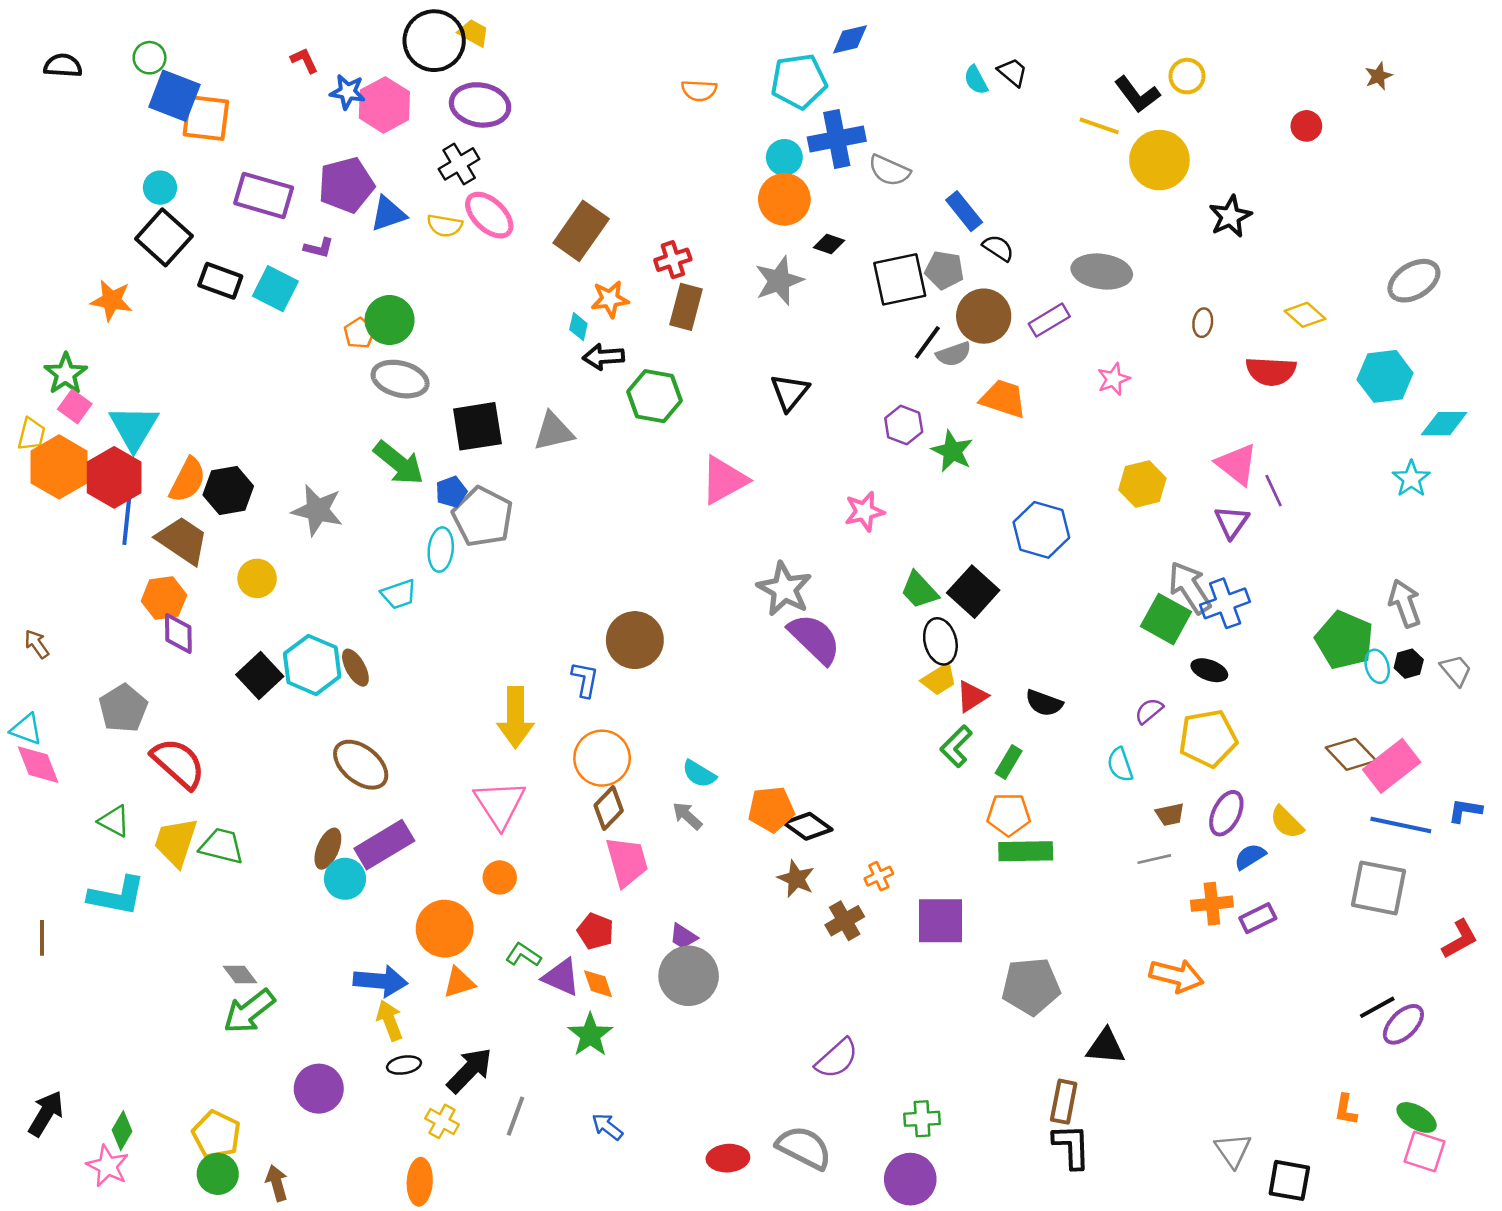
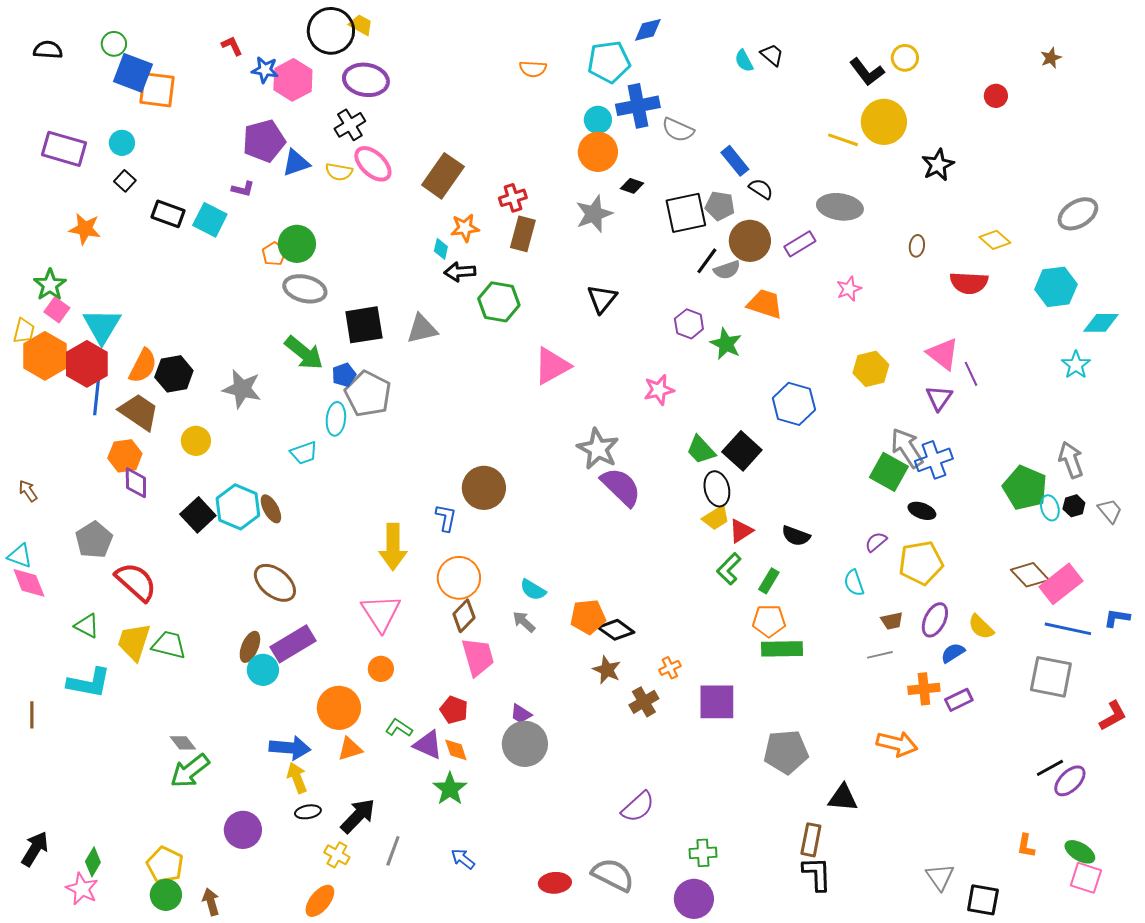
yellow line: (1099, 126) -> (843, 140), moved
purple rectangle: (264, 195) -> (64, 149), moved
black square: (164, 237) -> (125, 181), size x0.5
orange ellipse: (420, 1182) -> (320, 901), turned 36

